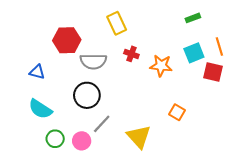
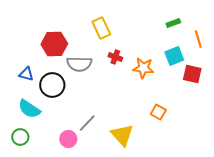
orange line: (219, 47) -> (198, 39), moved
black circle: (87, 95) -> (52, 85), moved
green circle: (55, 139) -> (20, 137), moved

